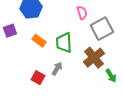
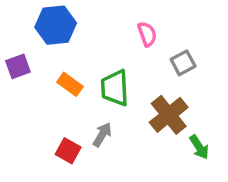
gray square: (102, 29) -> (183, 63), size x0.6

